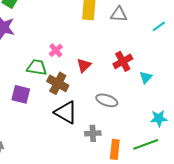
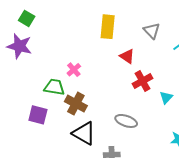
gray triangle: (119, 14) -> (152, 31), moved, turned 42
red triangle: (84, 65) -> (127, 56), moved, turned -42

